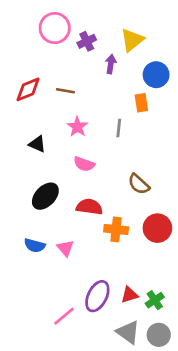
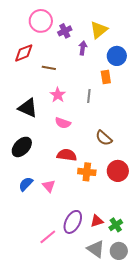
red diamond: (28, 89) -> (24, 53), moved
black triangle: (37, 144) -> (28, 108), size x1.5
black ellipse: (45, 196) -> (22, 147), moved
blue semicircle: (35, 245) -> (26, 184), turned 119

